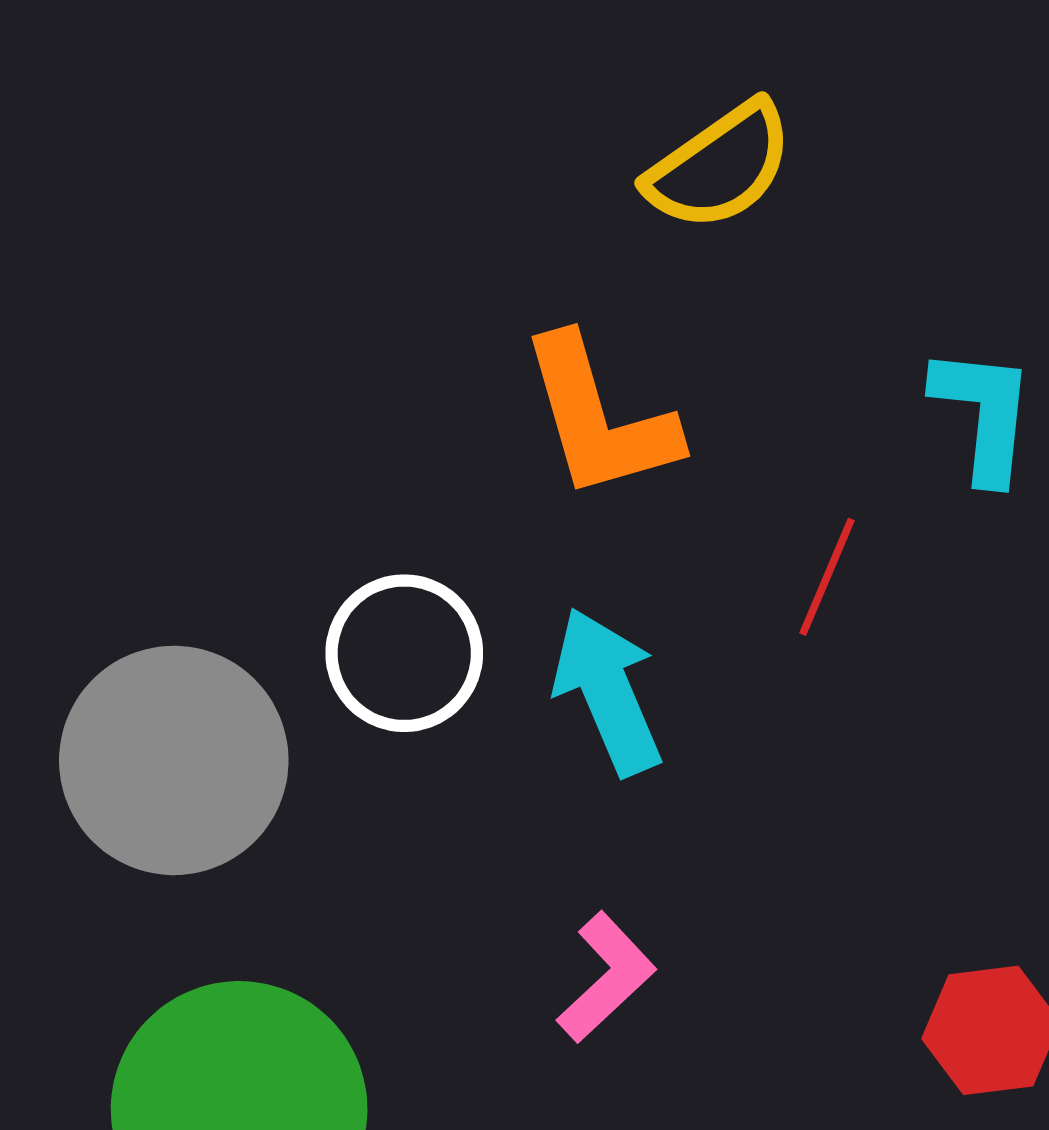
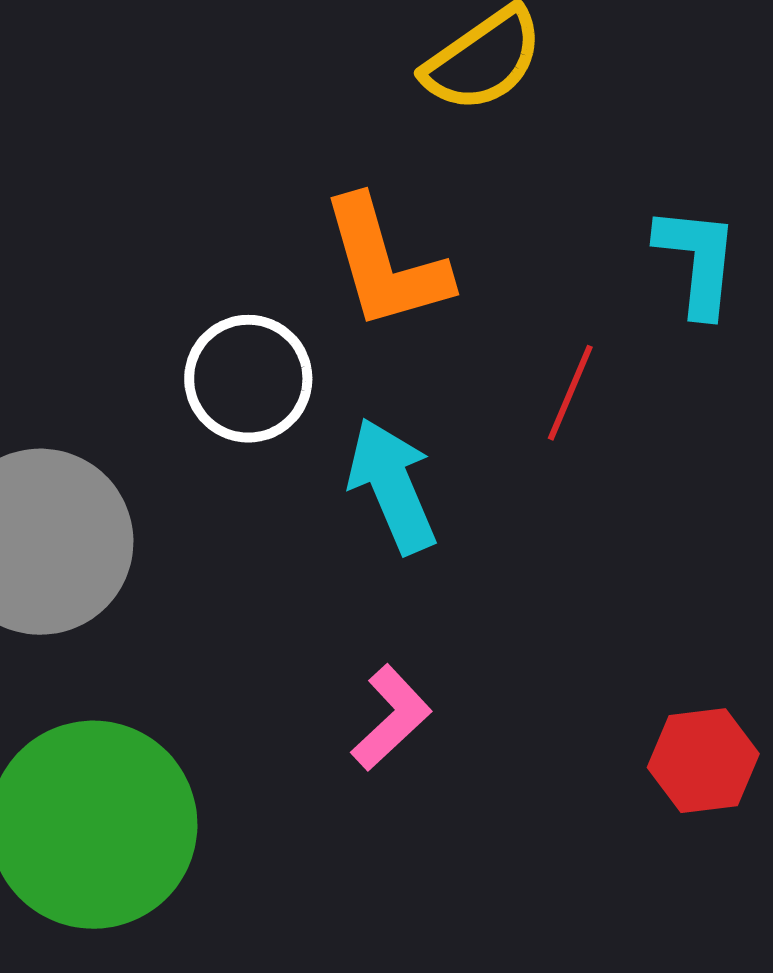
white circle: (404, 653) -> (248, 379), moved

